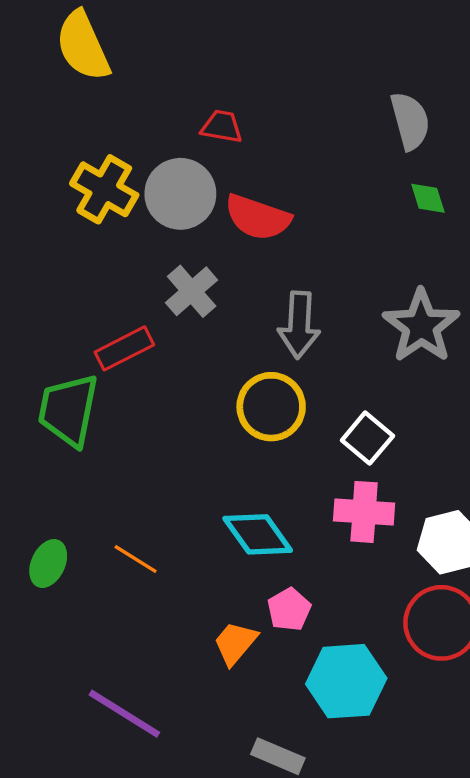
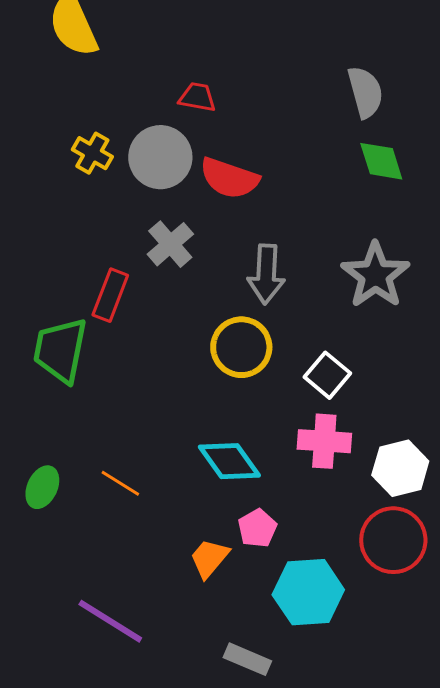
yellow cross: (104, 189) -> (92, 153), size x0.7
green diamond: (428, 198) -> (381, 161), size x1.4
red rectangle: (124, 348) -> (110, 295), turned -42

